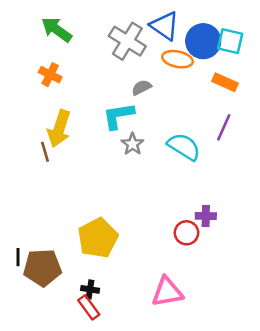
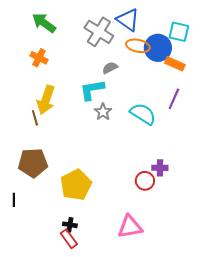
blue circle: (203, 41) -> (158, 48), moved
brown pentagon: (42, 268) -> (33, 163), moved

